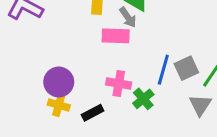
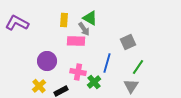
gray square: (186, 68) -> (128, 42), moved
purple circle: (59, 82) -> (47, 61), moved
yellow cross: (59, 105) -> (39, 86), turned 32

